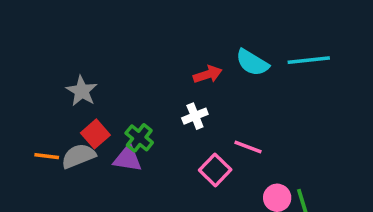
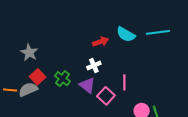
pink line: (248, 147) -> (124, 82), turned 70
purple triangle: (128, 158) -> (87, 85), moved, turned 30

